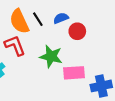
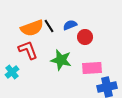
orange semicircle: (19, 21) -> (32, 28), turned -85
pink rectangle: (74, 73) -> (92, 68), moved

